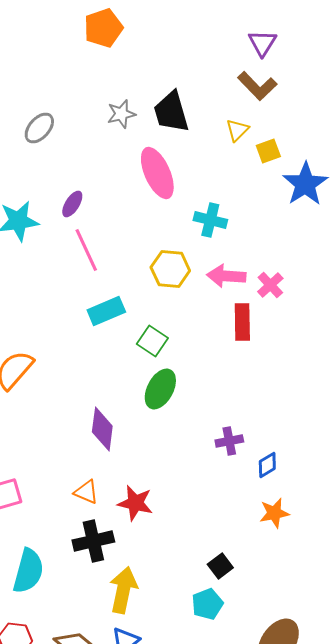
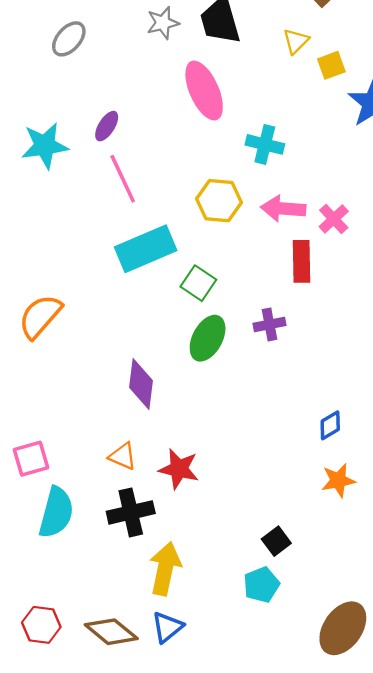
cyan rectangle: (106, 311) -> (146, 249), size x1.4
purple cross: (229, 441) -> (269, 324), moved
cyan semicircle: (28, 571) -> (56, 512), moved

